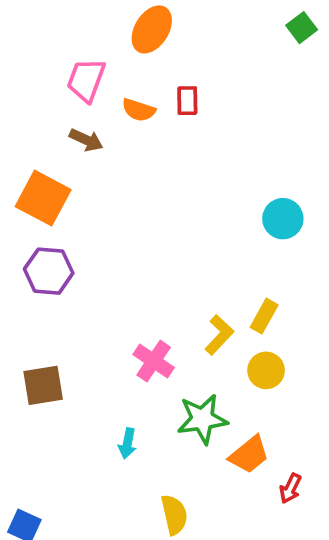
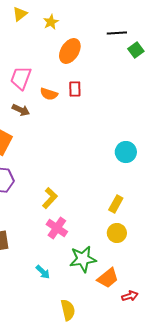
orange ellipse: (152, 29) -> (70, 51), moved
yellow L-shape: (219, 335) -> (50, 198), moved
cyan arrow: (127, 443) -> (43, 272), turned -56
red arrow: (290, 488) -> (130, 296), turned -133

